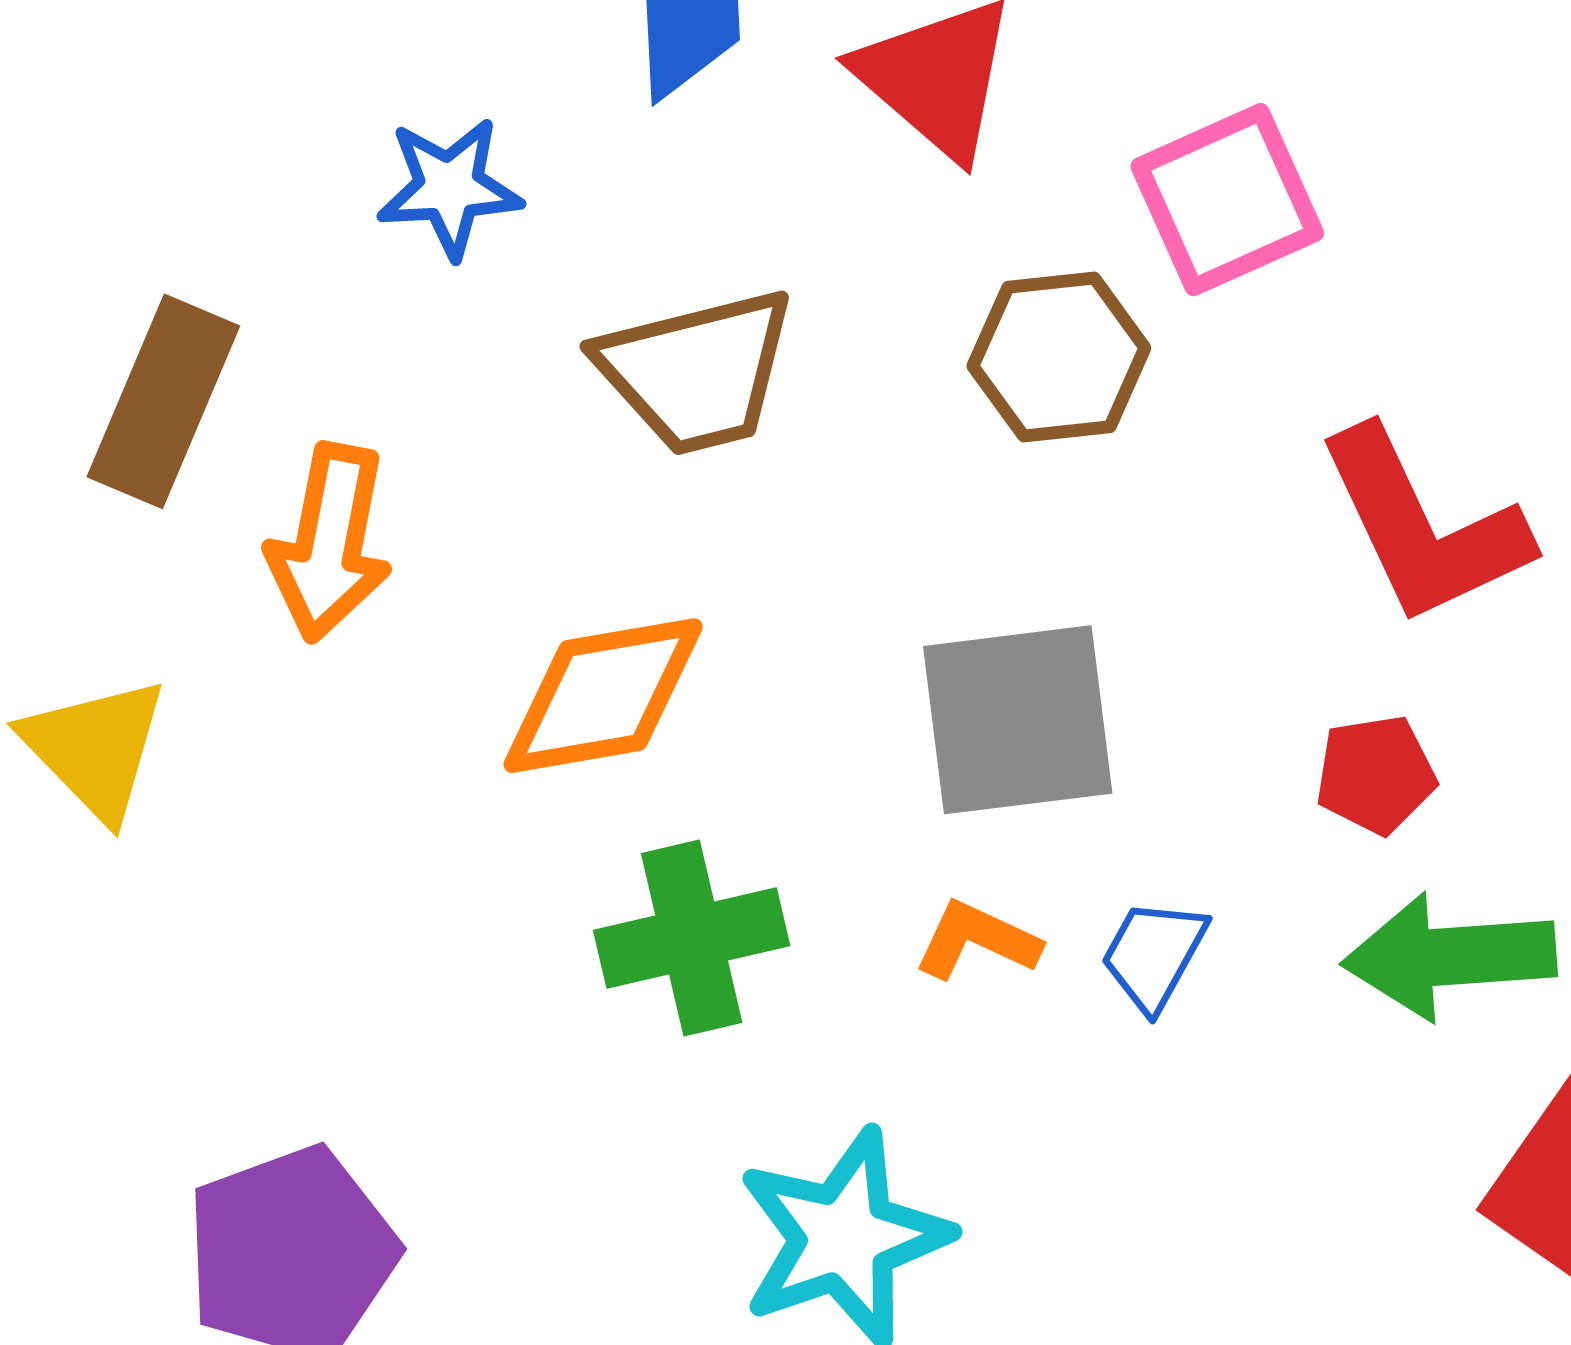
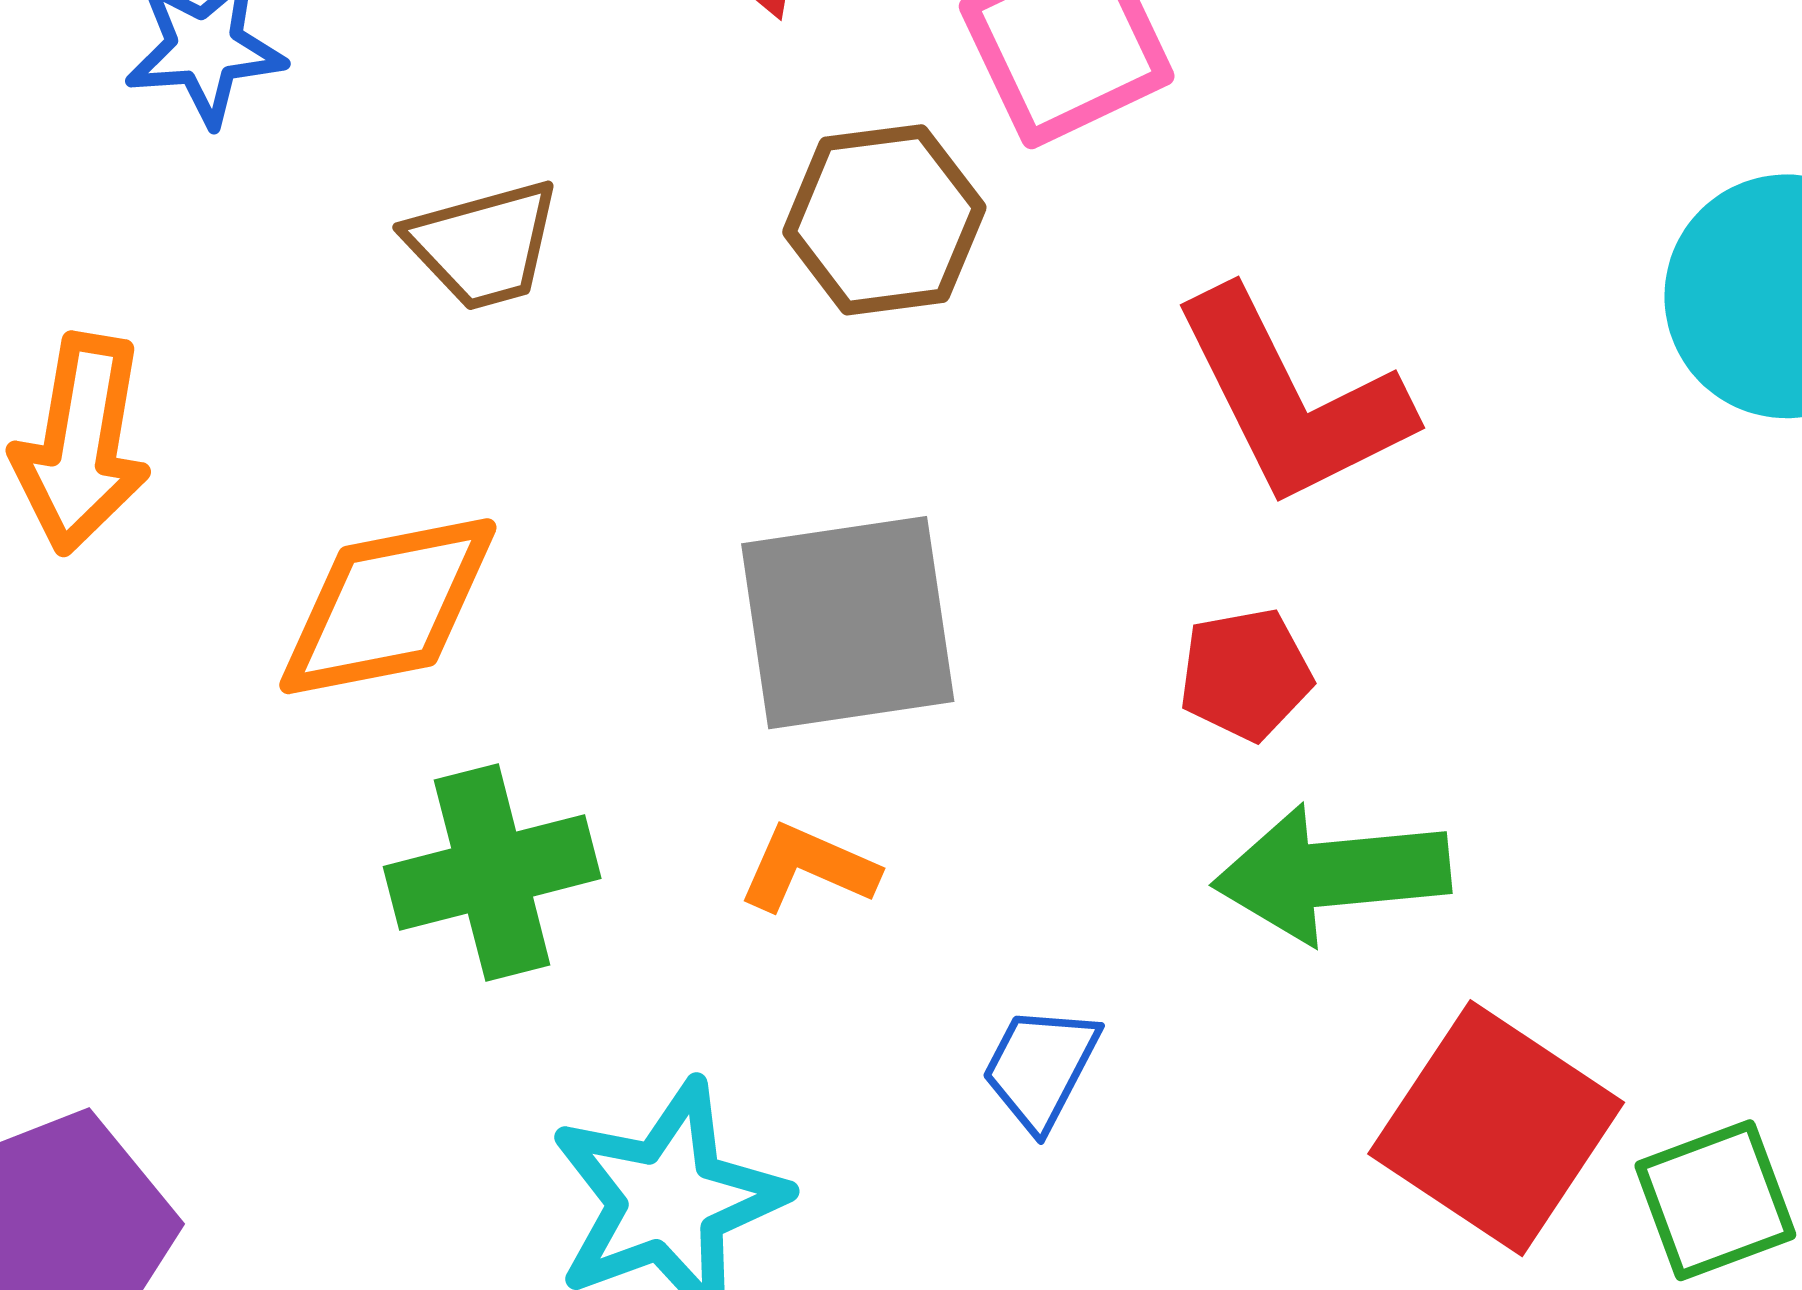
brown trapezoid: (697, 371) -> (483, 245), size x0.7
blue trapezoid: (1154, 955) -> (1040, 1068), moved

